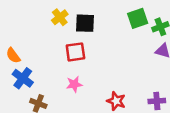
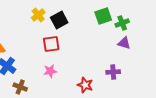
black square: (85, 23) -> (59, 20), turned -30
purple cross: (157, 101) -> (113, 72), moved

